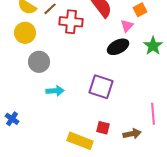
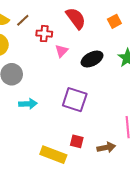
red cross: (71, 22) -> (44, 34), size x0.7
pink triangle: (127, 26) -> (62, 51), moved

